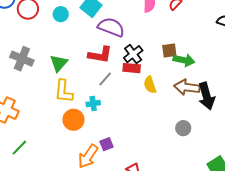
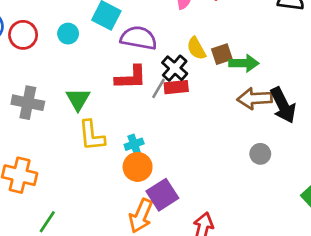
gray line: (105, 79) -> (159, 88), moved
yellow semicircle: (150, 85) -> (196, 48), moved
orange circle: (73, 120) -> (138, 167), moved
purple square: (107, 144) -> (162, 195), size x1.6

